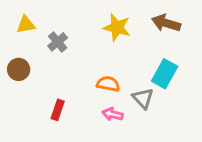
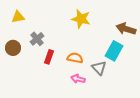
brown arrow: (166, 23) -> (126, 29), moved
gray cross: (58, 42) -> (37, 39), moved
red rectangle: (58, 110) -> (49, 57), moved

